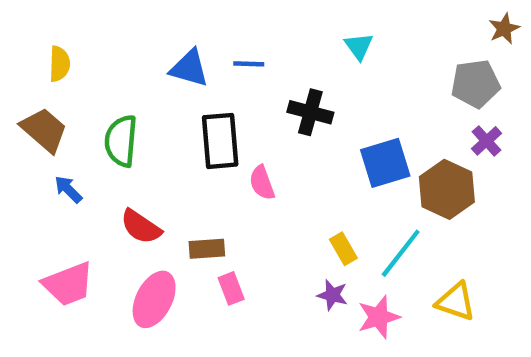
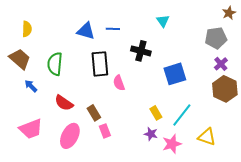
brown hexagon: (447, 189) -> (225, 89), moved
brown rectangle: (207, 249) -> (94, 113), turned 63

